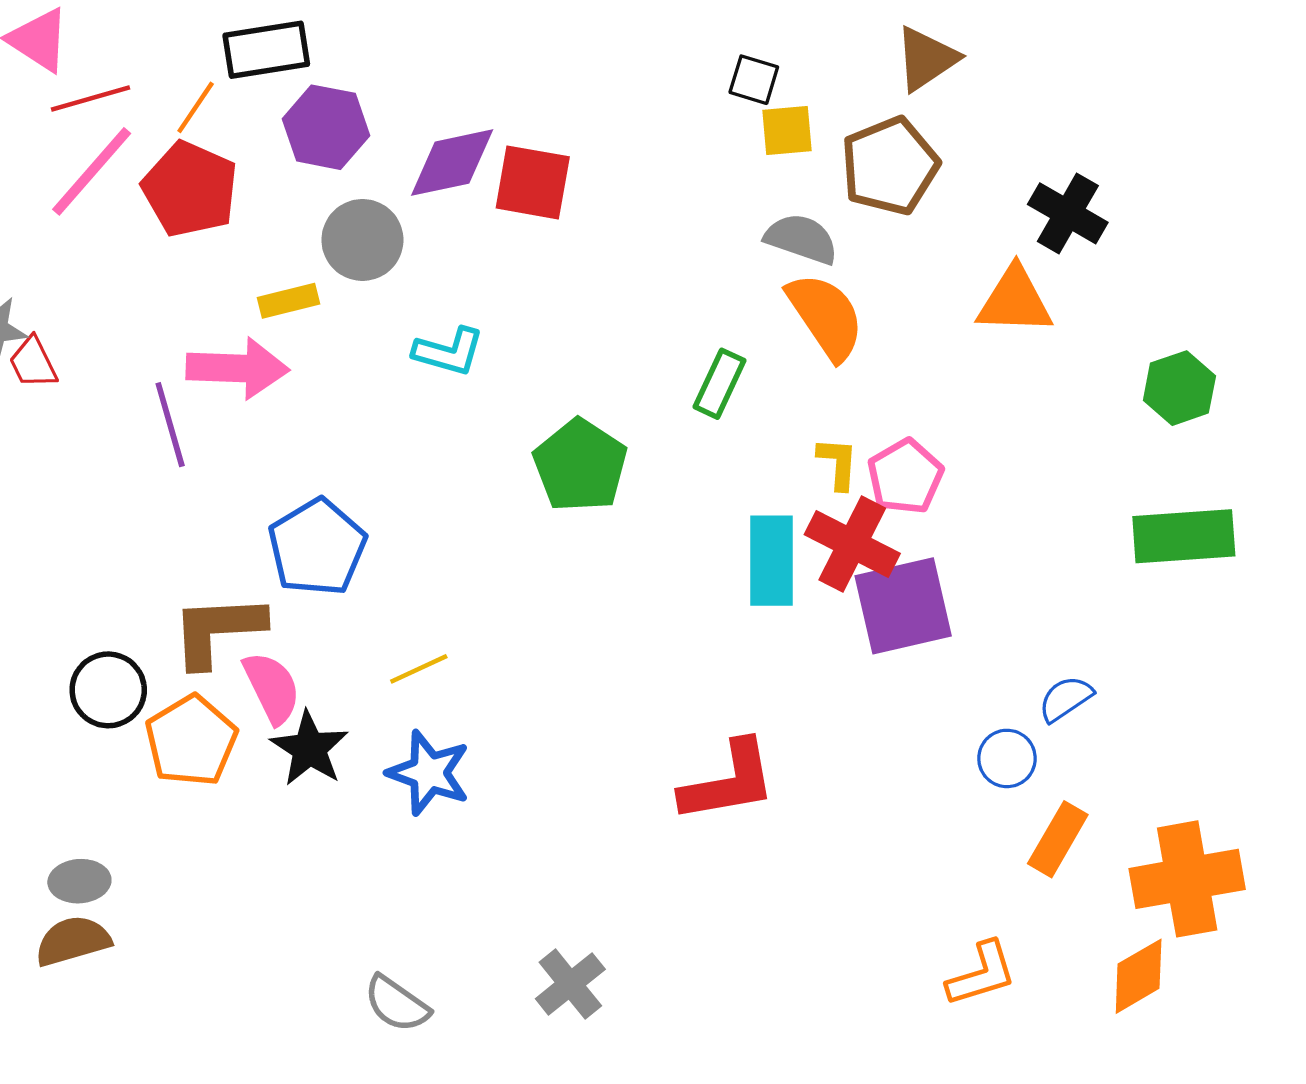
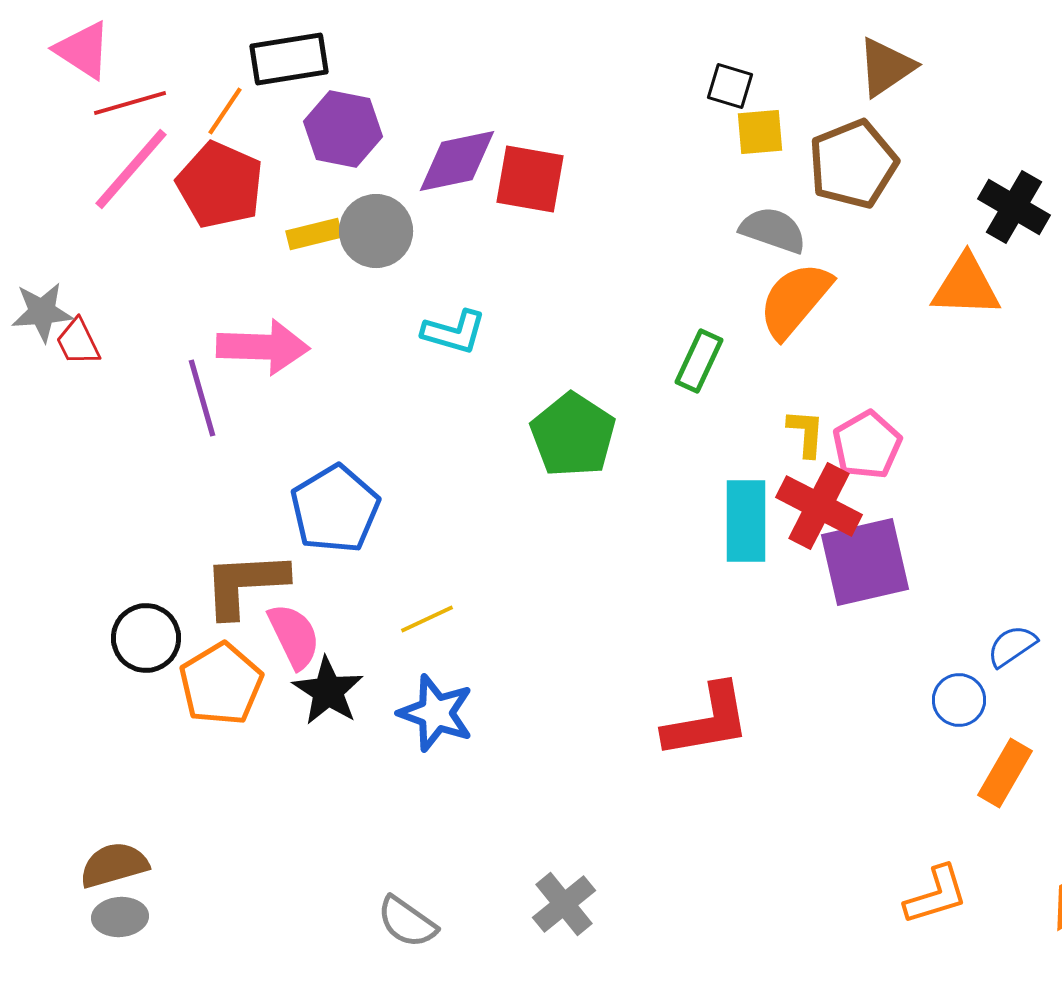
yellow rectangle: (288, 301) -> (314, 234), moved
orange semicircle: (826, 316) -> (795, 300), turned -106
gray ellipse: (79, 881) -> (120, 917), moved

